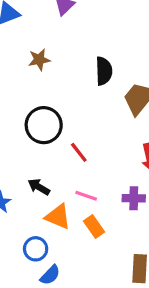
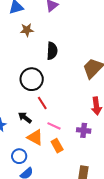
brown star: (39, 60) -> (27, 30), moved
black semicircle: (104, 71) -> (52, 51), moved
red line: (79, 152) -> (42, 103), moved

